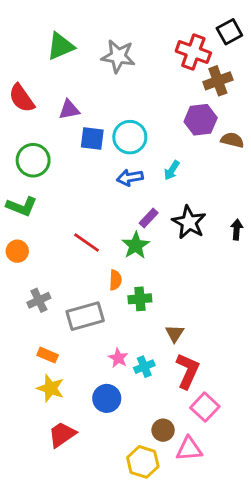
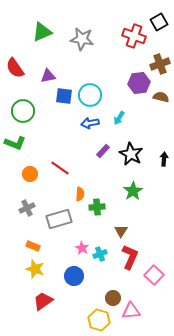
brown cross: (218, 81) -> (160, 64), moved
green star: (136, 245) -> (133, 191), moved
orange circle: (17, 251) -> (30, 174), moved
pink square: (205, 407) -> (154, 275), moved

